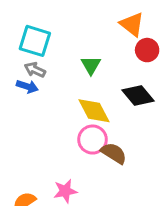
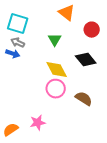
orange triangle: (132, 24) -> (67, 13), moved
brown semicircle: (114, 153) -> (84, 99), moved

